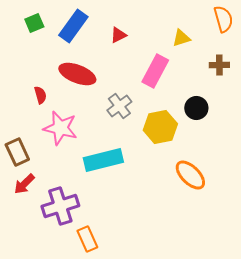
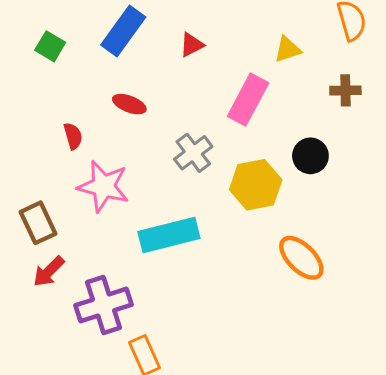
green square: (34, 23) -> (50, 46), moved, turned -36
red ellipse: (77, 74) -> (129, 104), size x0.6

